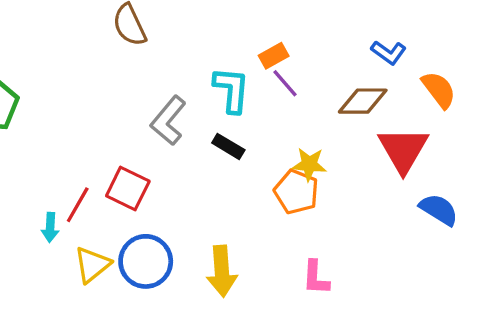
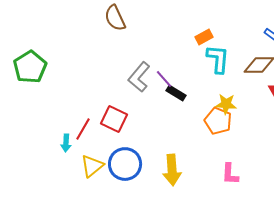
purple line: (285, 83) -> (164, 79), moved
cyan L-shape: (232, 90) -> (218, 59), moved

